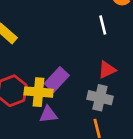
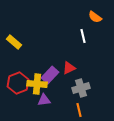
red triangle: (107, 70) -> (69, 68), moved
gray cross: (100, 98) -> (81, 88), turned -30

